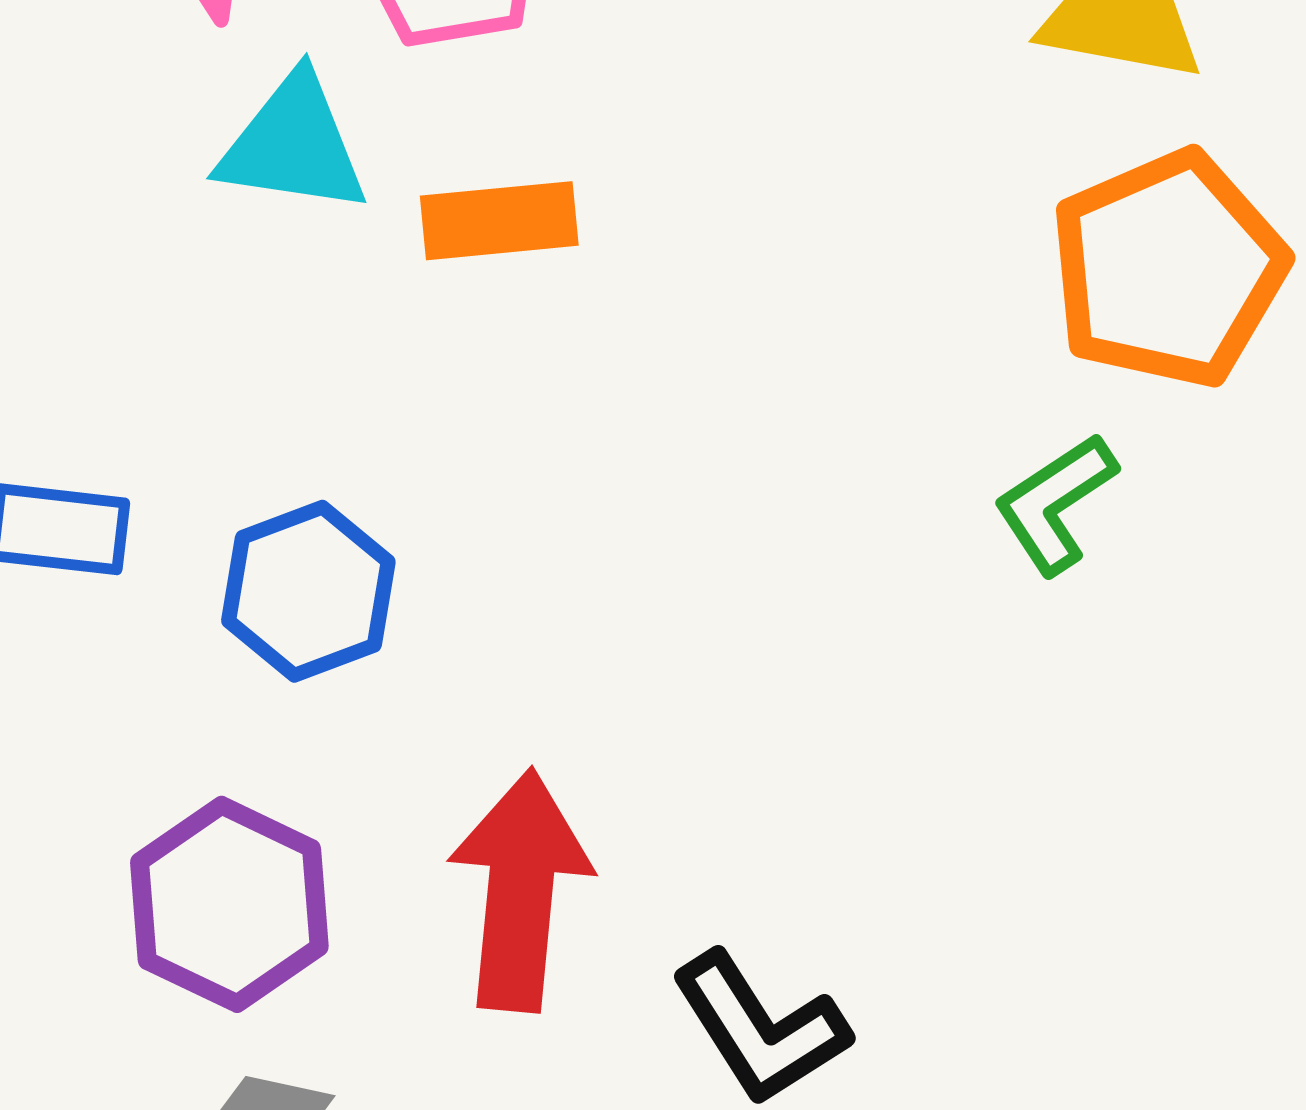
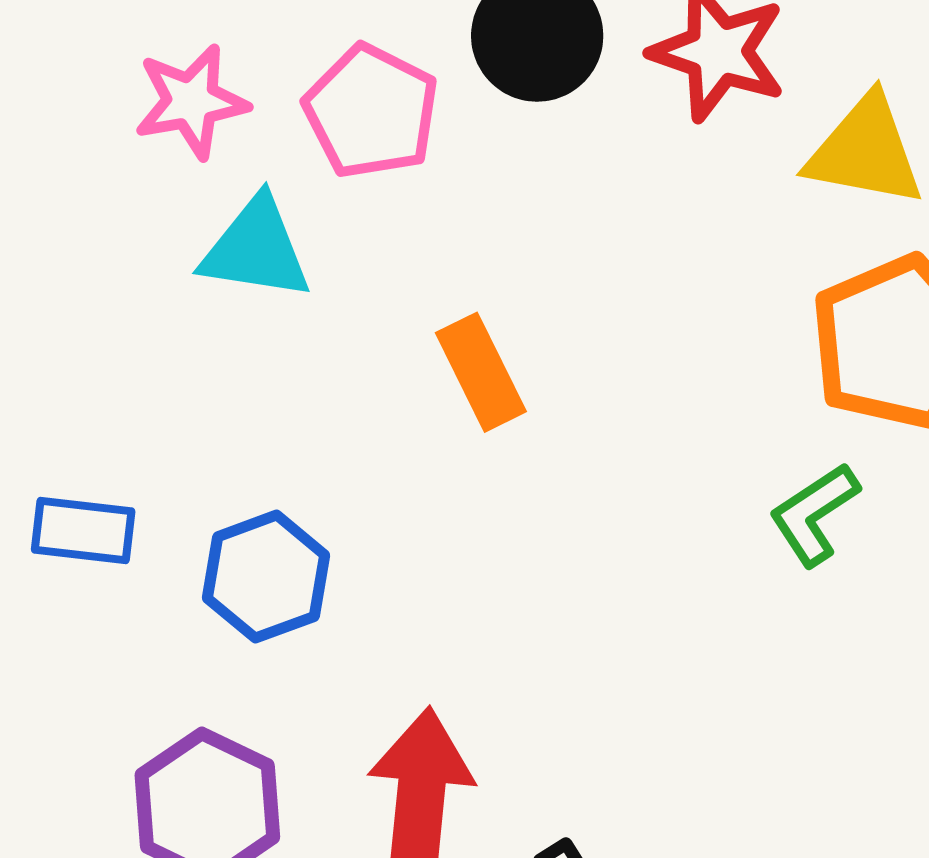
orange rectangle: (499, 221) -> (481, 372), moved, turned 69

